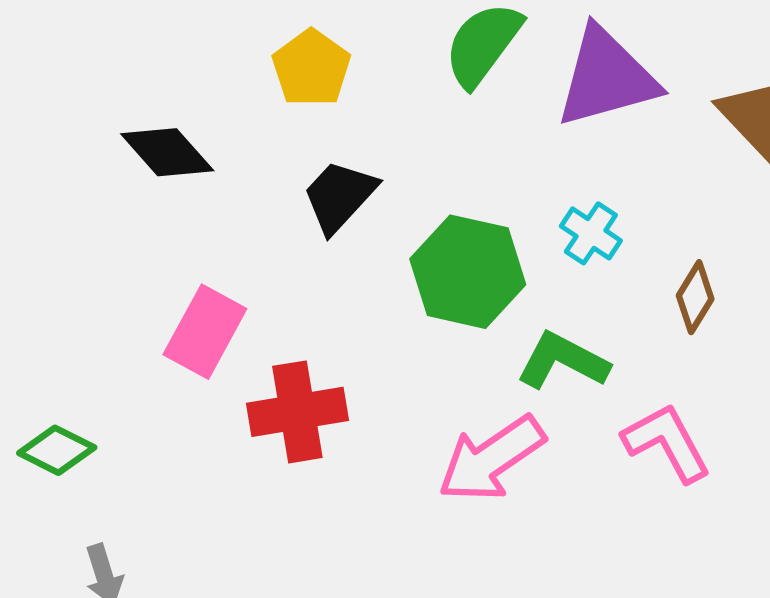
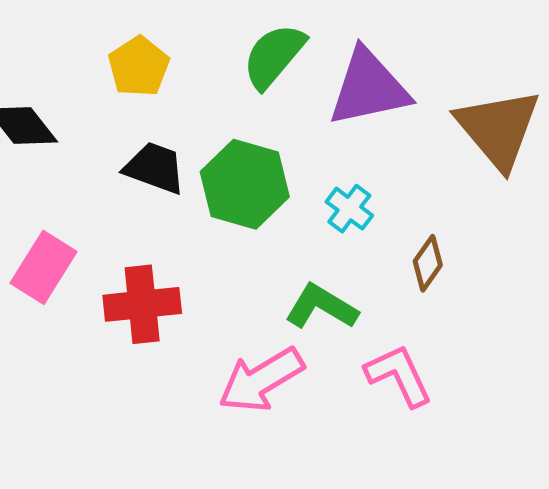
black trapezoid: (339, 196) -> (155, 168), turned 64
green hexagon: (468, 272) -> (245, 184), moved
red cross: (297, 412) -> (142, 304), moved

